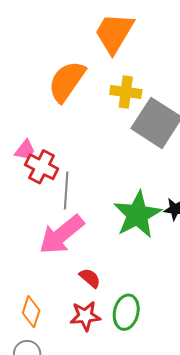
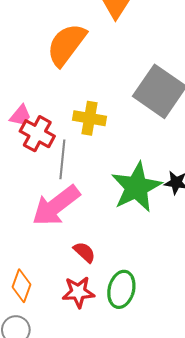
yellow cross: (126, 92) -> (89, 118), moved

